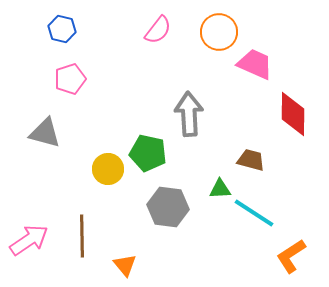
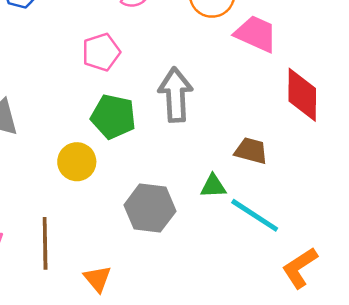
pink pentagon: (70, 79) -> (101, 52), moved
green pentagon: (148, 153) -> (113, 117), moved

